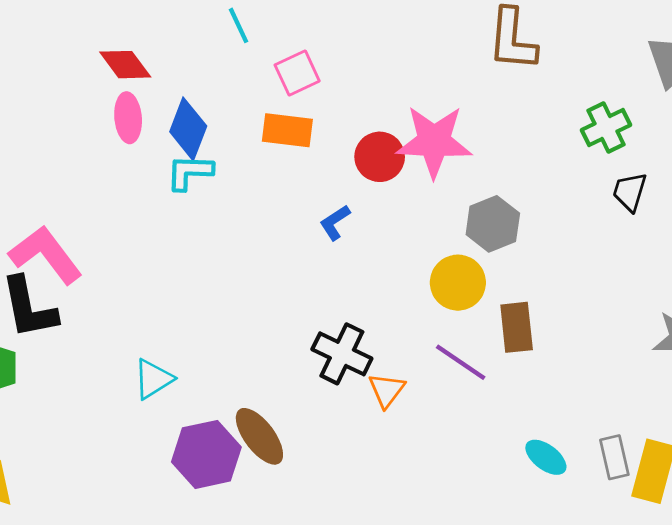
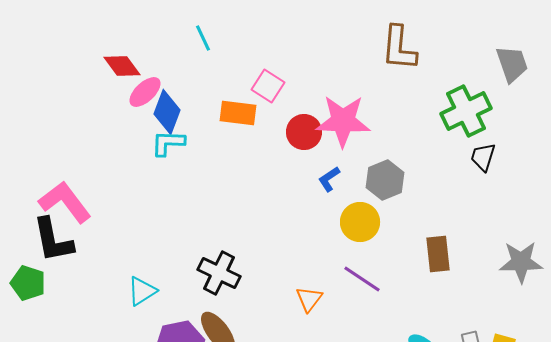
pink square: (297, 73) -> (268, 86), moved, turned -32
pink ellipse: (128, 118) -> (145, 92), moved, turned 52
green cross: (606, 127) -> (466, 111), size x1.4
blue L-shape: (335, 223) -> (329, 179), moved
brown rectangle: (517, 327) -> (438, 254), moved
black cross: (342, 354) -> (219, 273), moved

